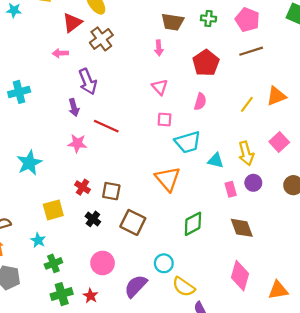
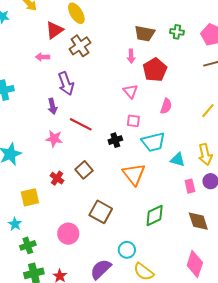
red pentagon: (206, 63) -> (155, 70), moved
brown square: (111, 191) -> (84, 170), moved, turned 36
black cross: (93, 219) -> (115, 140), moved, turned 32
pink circle: (103, 263) -> (68, 234), moved

